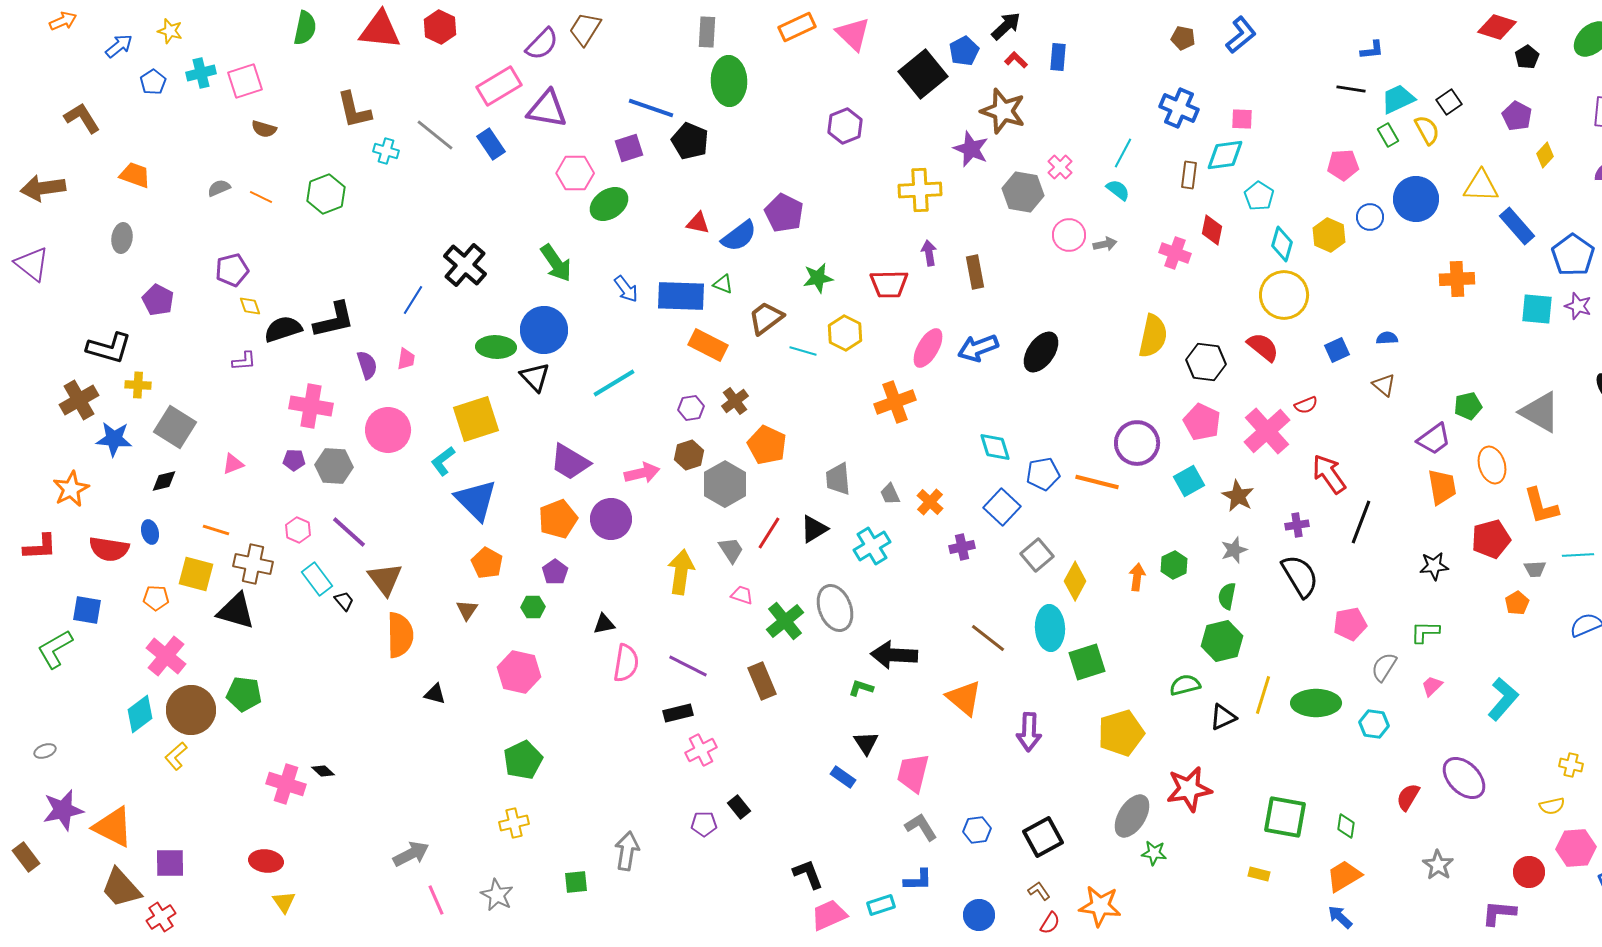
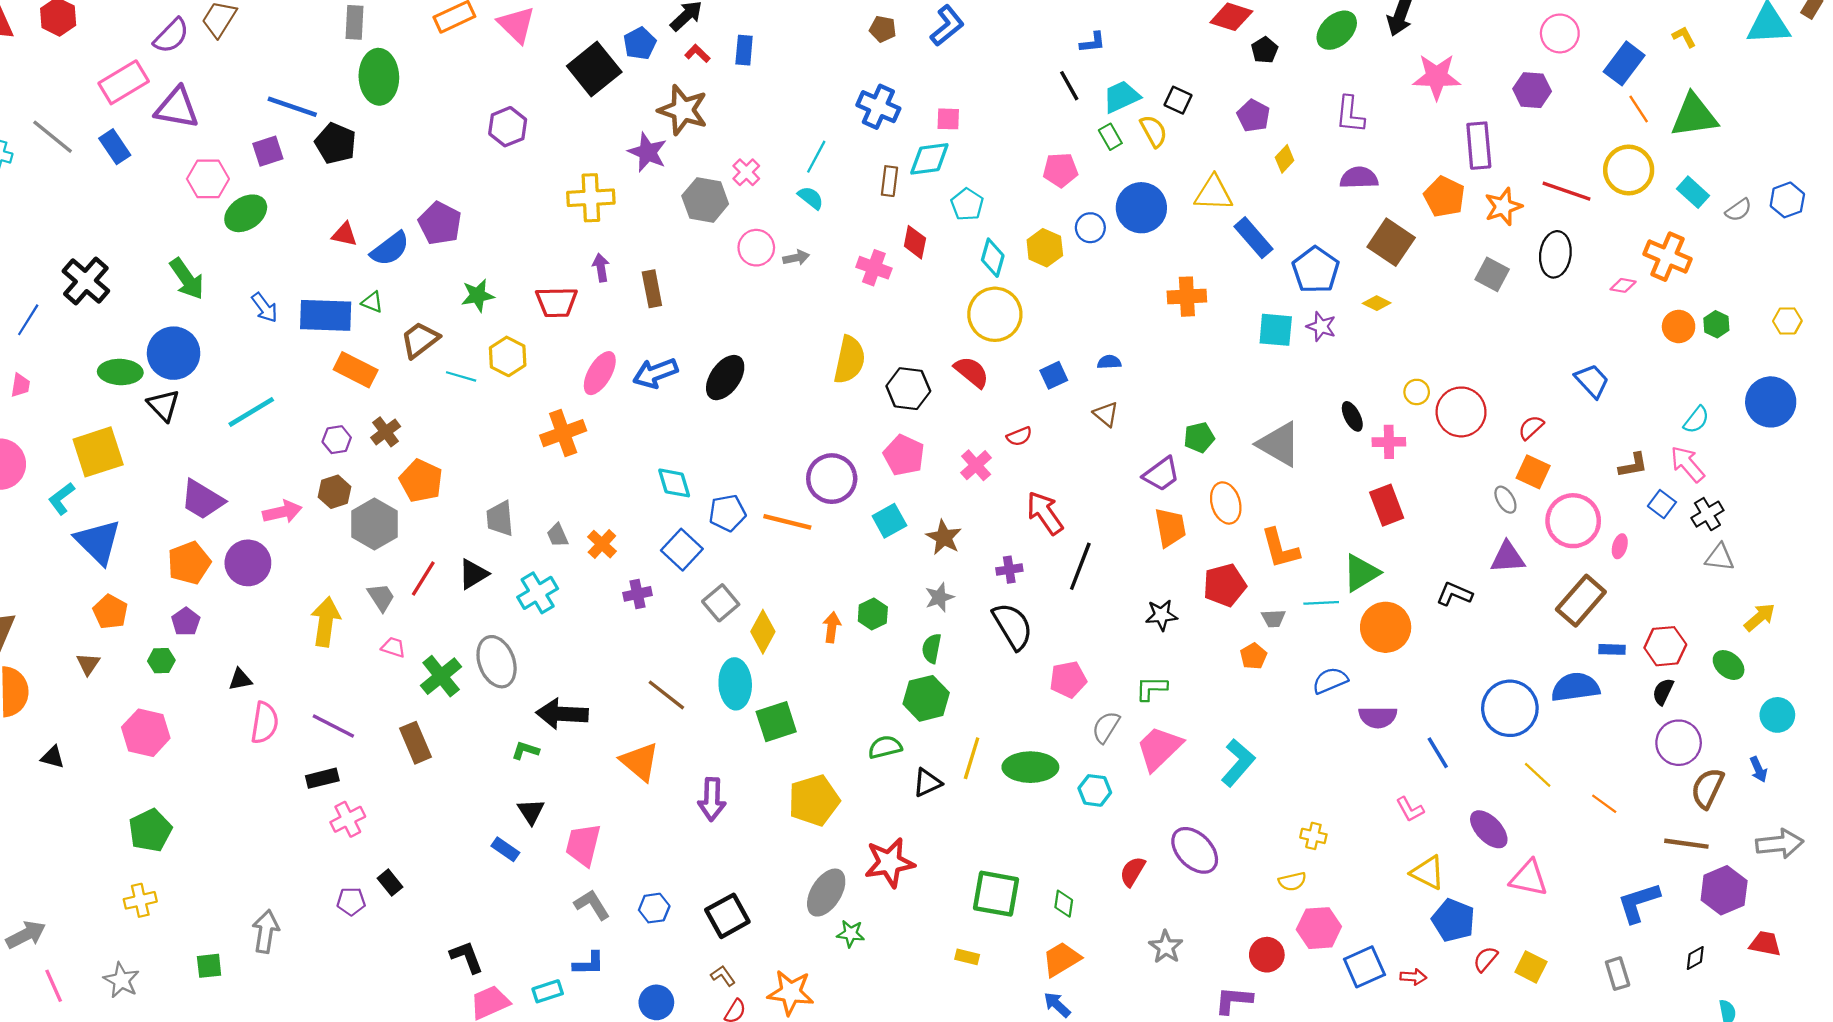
black line: (1351, 89) -> (1069, 86), turned 52
black square: (1449, 102) -> (1178, 100), turned -30
pink cross: (1267, 431) -> (976, 465), size x0.6
pink trapezoid: (1432, 686) -> (1159, 748), size x2.0

